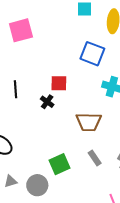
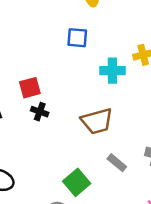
blue square: (92, 54) -> (77, 38), size x0.7
red square: (59, 83) -> (30, 88), moved

